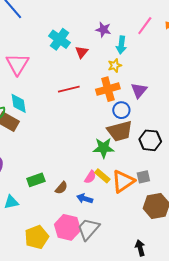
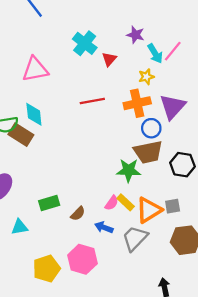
pink line: (145, 26) -> (173, 51), moved
cyan arrow: (121, 45) -> (155, 53), turned -42
pink triangle: (18, 64) -> (35, 69), turned 45
purple triangle: (139, 90) -> (173, 107), size x1.4
gray trapezoid: (88, 229) -> (135, 238), moved

